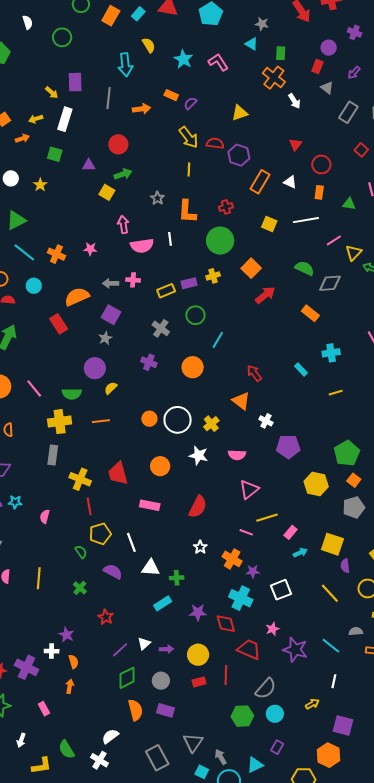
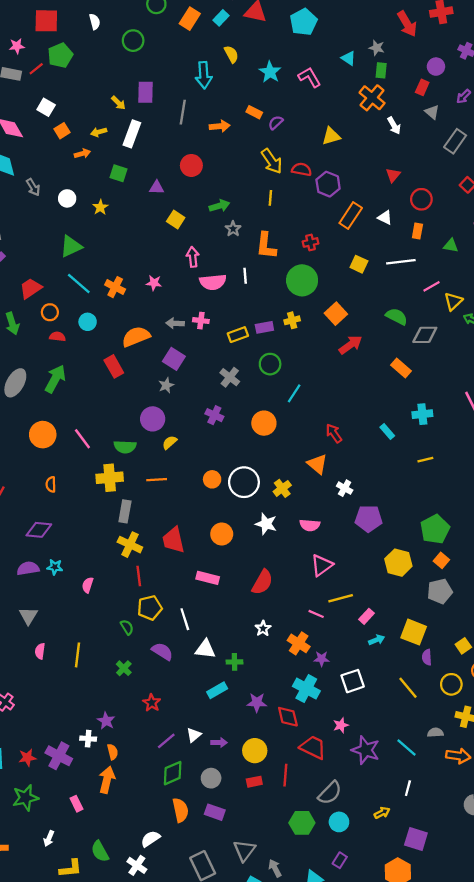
gray star: (262, 24) -> (377, 48), moved
green arrow: (123, 174) -> (219, 206), moved
gray rectangle: (53, 455) -> (125, 511), moved
orange arrow: (70, 686) -> (107, 780), size x1.6

